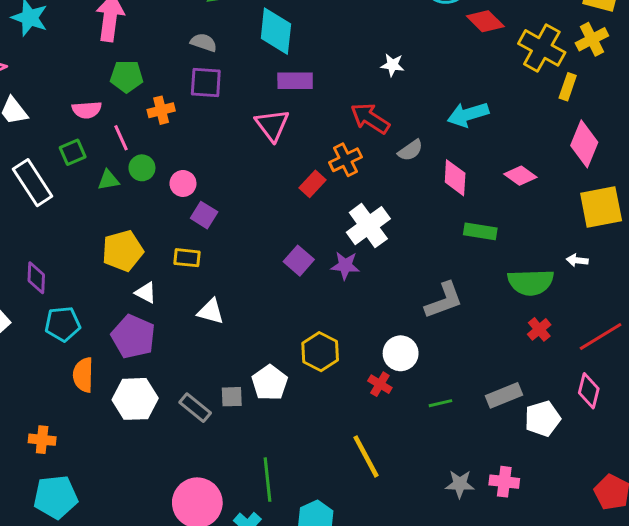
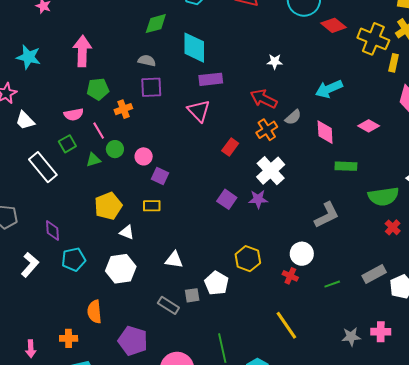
orange cross: (345, 160) -> (267, 130), moved
white triangle: (211, 311) -> (174, 260), moved
purple pentagon: (133, 337) -> (133, 341), moved
orange semicircle: (83, 375) -> (94, 312), moved
white hexagon: (135, 399) -> (121, 269), moved

